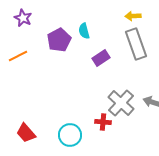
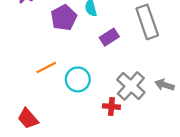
orange line: (18, 56) -> (46, 68), moved
cyan circle: (70, 135) -> (78, 79), moved

